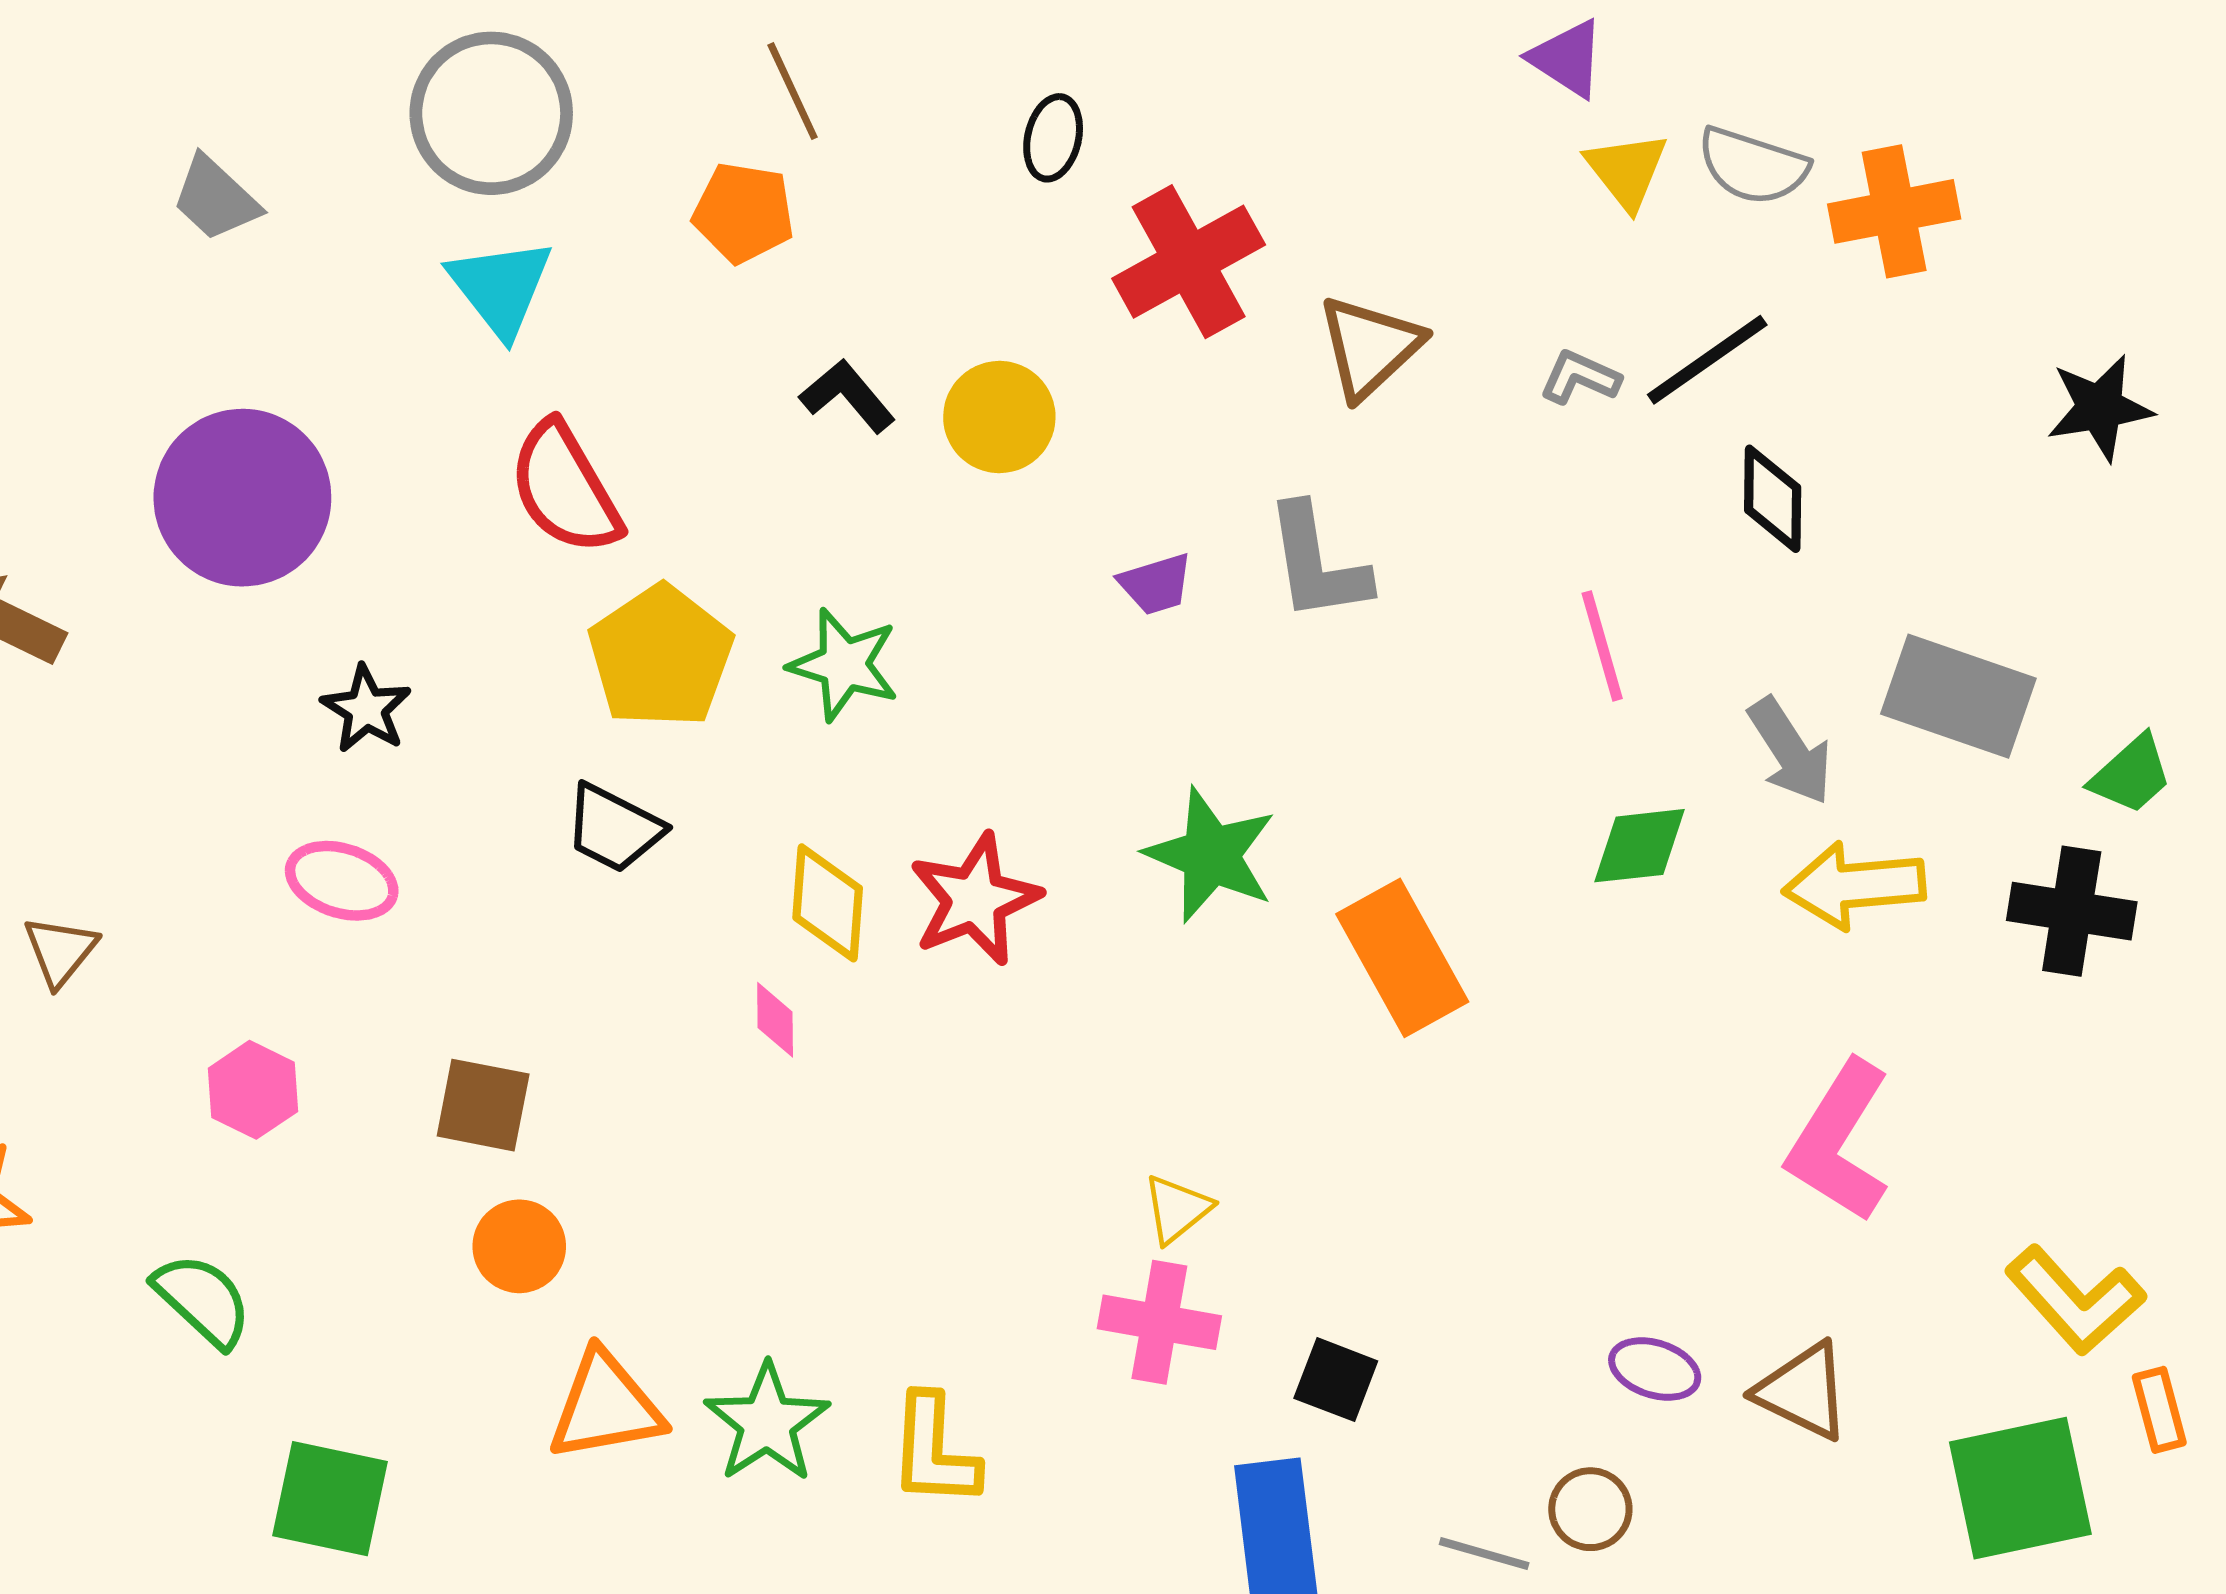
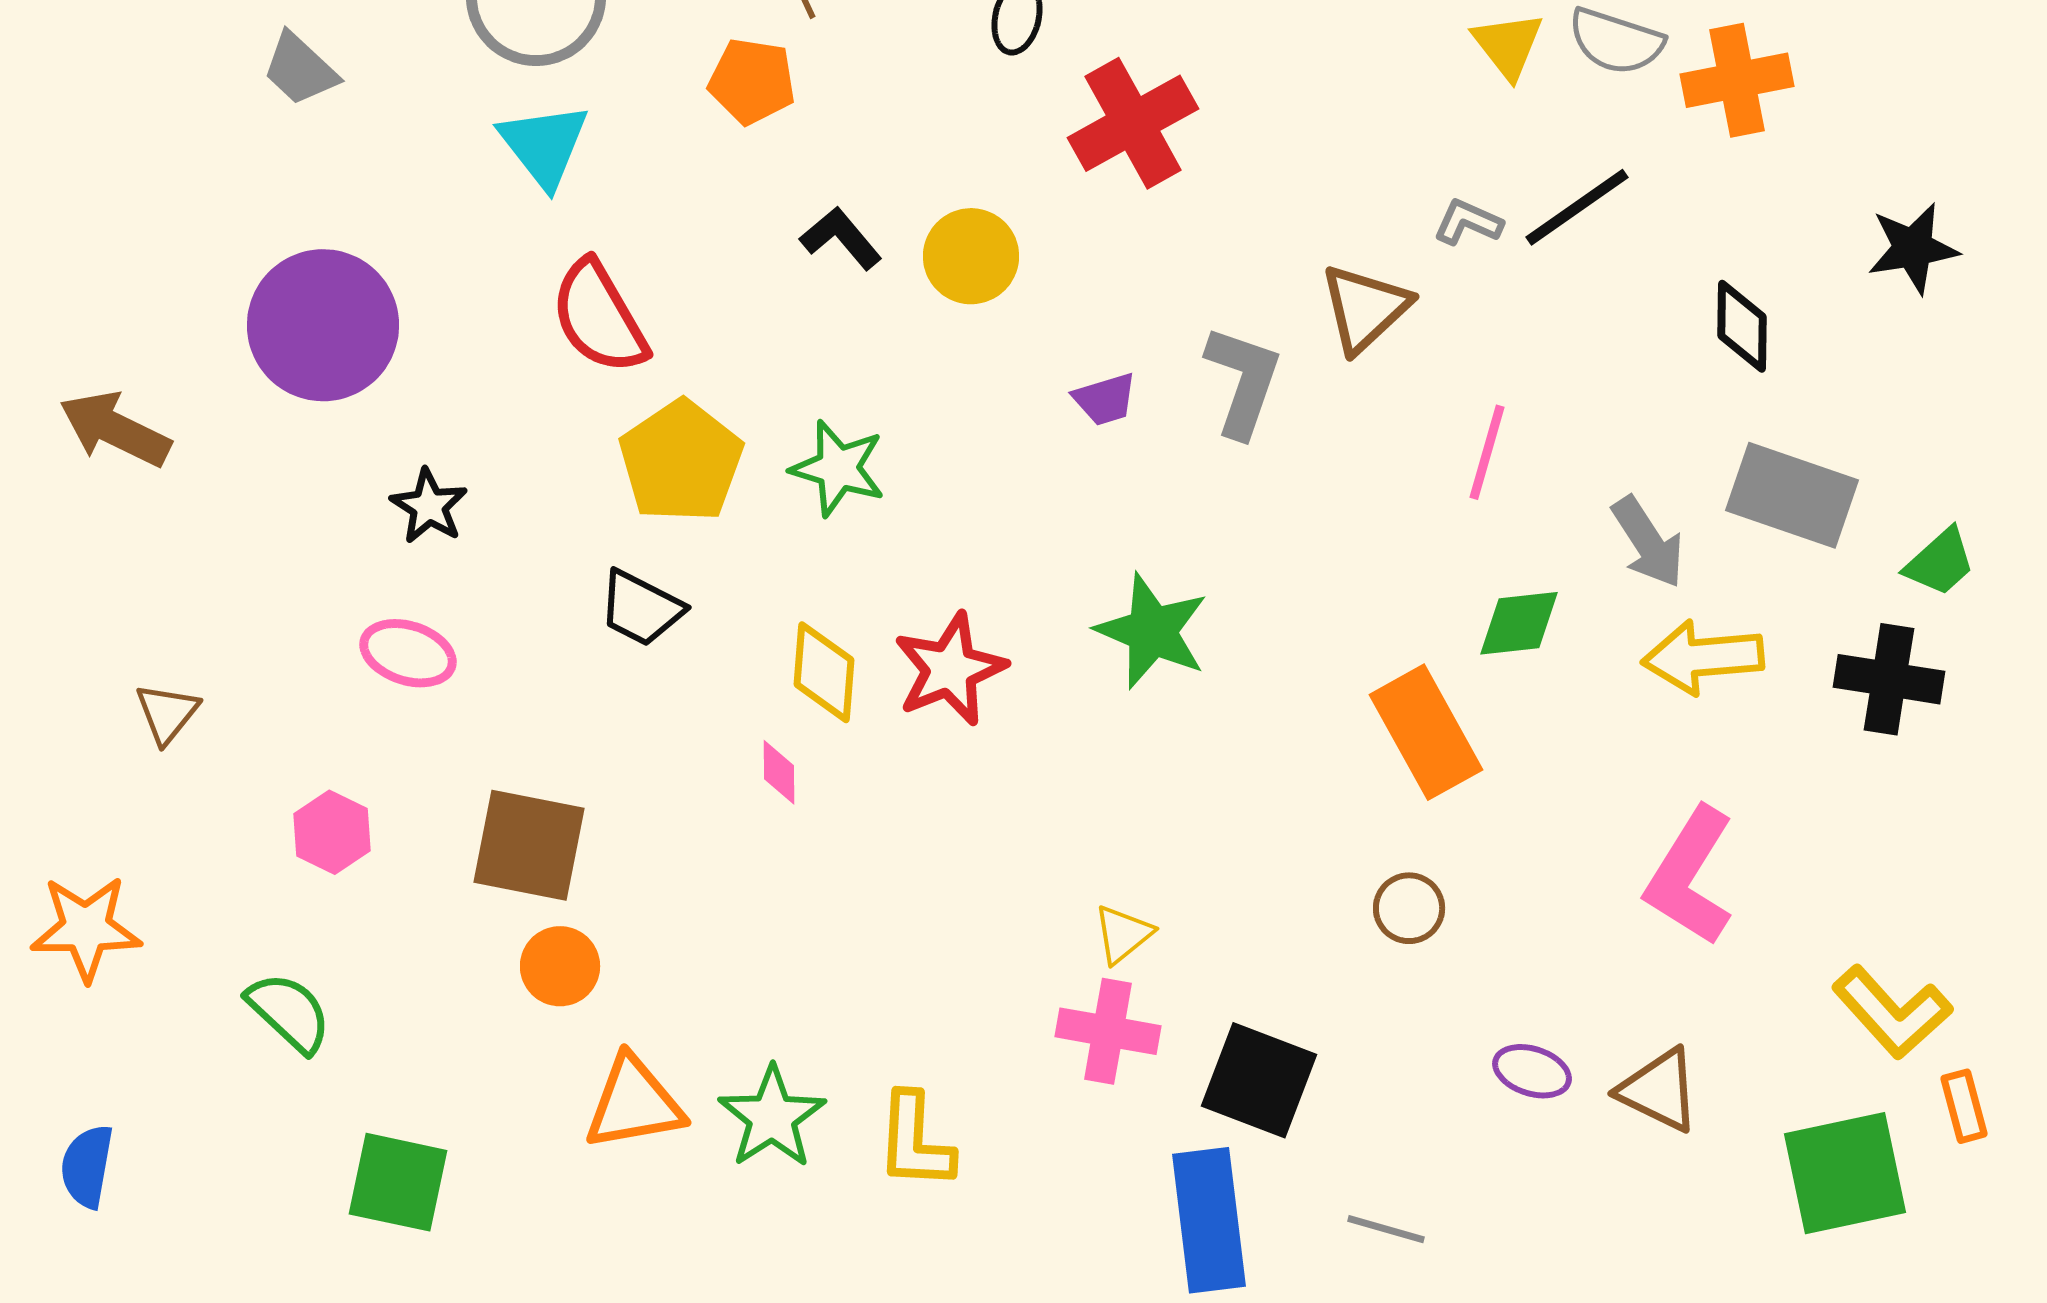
brown triangle: (1370, 347) -> (1365, 308), moved
black diamond: (1773, 499) -> (1742, 326), moved
gray L-shape: (1317, 563) -> (1243, 381), turned -152
pink line: (1602, 646) -> (1487, 452), turned 32
orange rectangle: (1402, 958) -> (1426, 732), moved
brown square: (483, 1105) -> (529, 845), size x1.4
black square: (1336, 1380) -> (1259, 1080), size x1.6
brown circle: (1590, 1509) -> (1409, 908), moved

